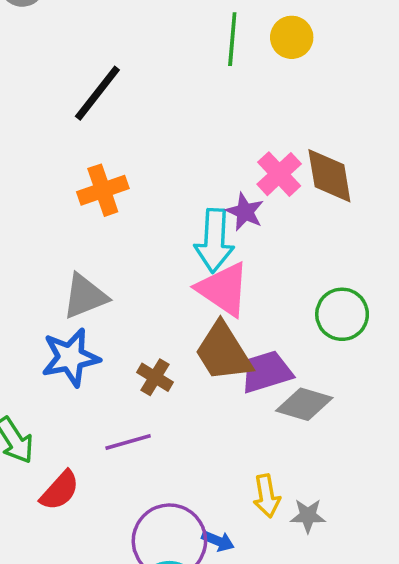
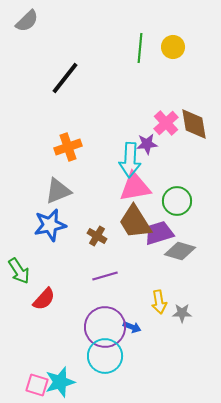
orange cross: (103, 190) -> (68, 147), moved
purple star: (245, 212) -> (147, 144), turned -30
pink triangle: (223, 289) -> (135, 187), turned -44
green circle: (342, 314) -> (177, 201), moved
purple line: (128, 442) -> (105, 276), moved

